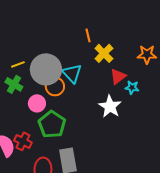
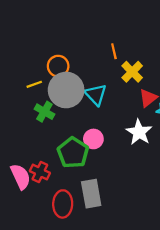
green cross: (14, 84) -> (44, 112), moved
orange circle: (55, 86) -> (58, 66), moved
pink circle: (37, 103) -> (93, 139), moved

